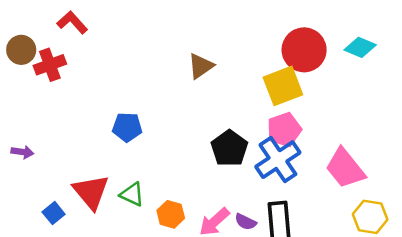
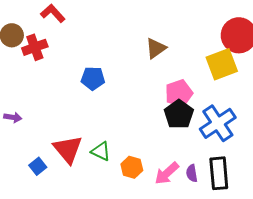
blue pentagon: (127, 127) -> (93, 78), moved
pink pentagon: (284, 130) -> (179, 93), moved
purple semicircle: (246, 222) -> (192, 173), turned 54

